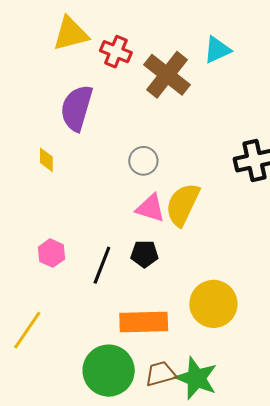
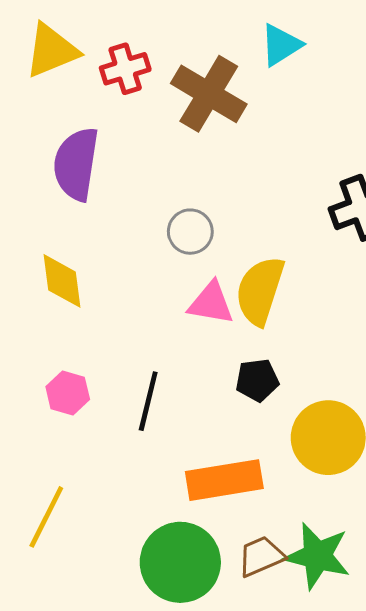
red cross: (116, 52) -> (125, 69), turned -32
yellow diamond: (46, 160) -> (62, 281), moved, size x1.5
black pentagon: (144, 254) -> (257, 380), moved

